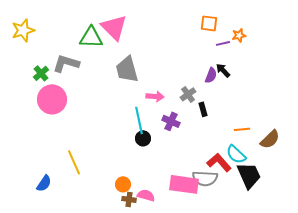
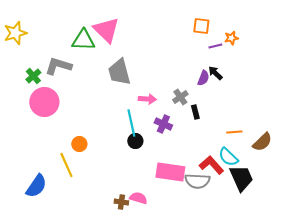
blue semicircle: (44, 183) -> (36, 186), size x1.4
orange circle: (123, 184) -> (79, 144), moved
pink rectangle: (184, 184) -> (170, 172), moved

